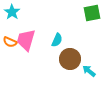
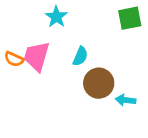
cyan star: (12, 12) -> (56, 17), moved
cyan arrow: (89, 71) -> (126, 100), turned -32

